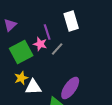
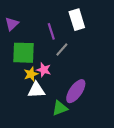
pink star: (40, 44) -> (44, 70), moved
green square: (21, 52) -> (23, 53), turned 30
yellow star: (21, 78) -> (31, 74), moved

